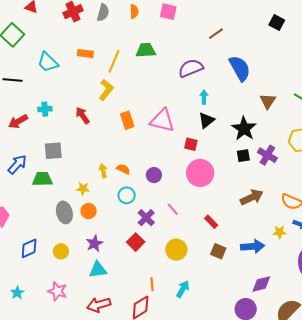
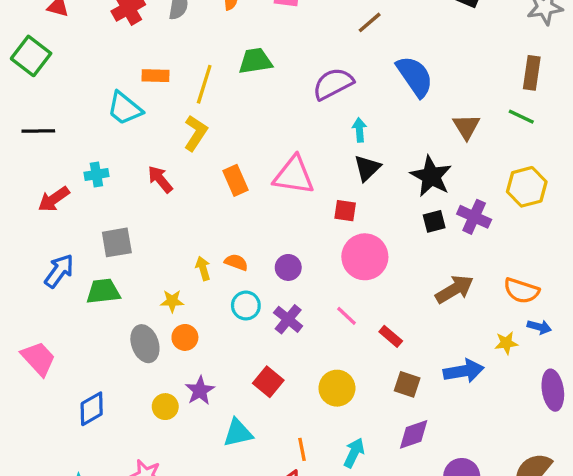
cyan trapezoid: (48, 62) -> (125, 108), moved
pink line: (173, 209) -> (347, 316), moved
purple cross: (146, 218) -> (288, 319), moved
yellow circle: (61, 251) -> (165, 407), moved
cyan triangle: (98, 270) -> (238, 433), moved
purple diamond: (261, 284) -> (414, 434), moved

